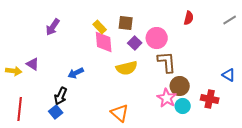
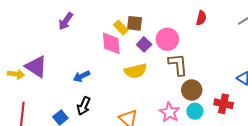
purple arrow: (53, 27) -> (66, 21), moved
yellow rectangle: (100, 27) -> (121, 28), moved
purple triangle: (33, 64) -> (36, 67), size x1.6
black arrow: (61, 96) -> (84, 106), moved
pink star: (167, 98) -> (169, 112), moved

